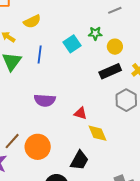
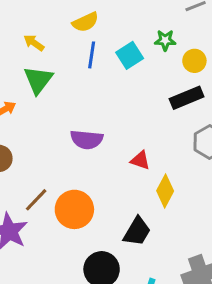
yellow semicircle: (32, 21) -> (85, 22), moved
blue line: (40, 54) -> (92, 55), moved
yellow diamond: (97, 133) -> (165, 191), turned 50

